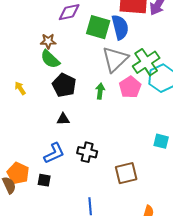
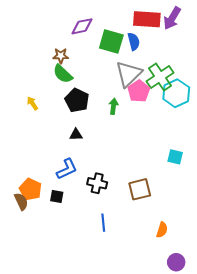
blue semicircle: (120, 27) -> (134, 42), size x0.7
pink pentagon: (130, 87) -> (139, 91), moved
black cross: (87, 152) -> (97, 183), moved

